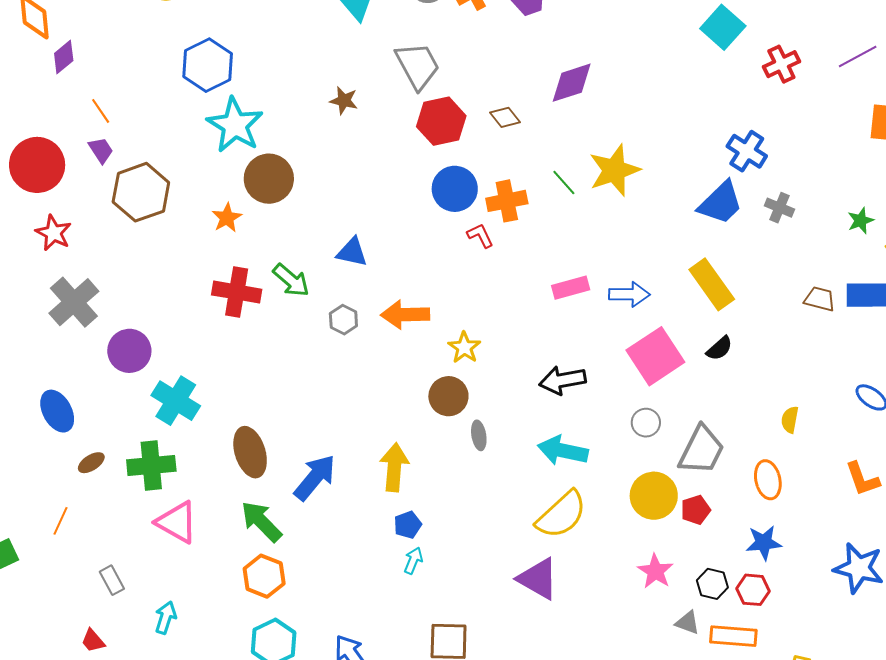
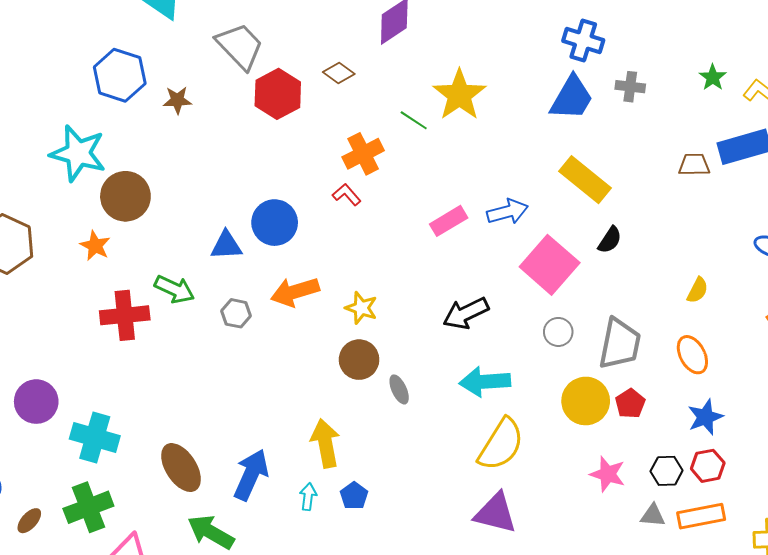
blue hexagon: (208, 65) -> (120, 75), moved
blue circle: (455, 189) -> (275, 223), moved
yellow semicircle: (790, 420) -> (698, 290), turned -148
cyan arrow: (413, 561) -> (308, 497), moved

